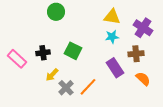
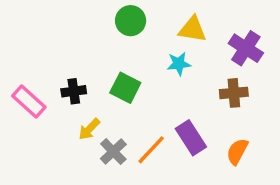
green circle: (56, 12) -> (131, 21), moved
cyan star: (112, 37) -> (179, 64), moved
purple rectangle: (115, 68) -> (191, 138), moved
orange semicircle: (143, 79) -> (237, 151), moved, turned -105

